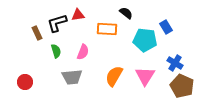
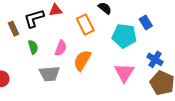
orange rectangle: (107, 29) -> (85, 25), turned 60
orange semicircle: (114, 76) -> (82, 60), moved

